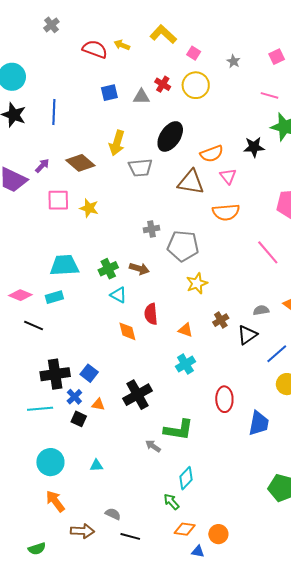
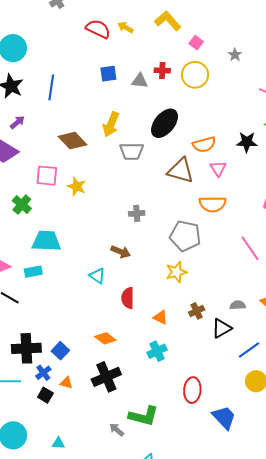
red cross: (163, 84) -> (162, 71), turned -35
purple arrow: (42, 166) -> (17, 122), moved
gray pentagon: (183, 246) -> (185, 236), moved
green cross: (108, 269) -> (22, 205), moved, turned -30
orange diamond: (127, 331) -> (105, 338), moved, turned -45
blue trapezoid: (259, 423) -> (224, 417), turned -60

